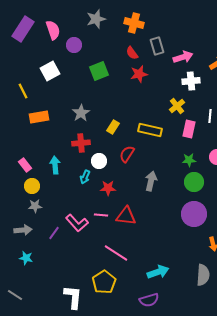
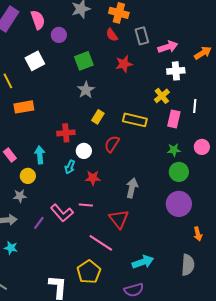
red semicircle: (132, 53) -> (112, 35), moved
gray star: (81, 113) -> (86, 90), moved
gray arrow: (151, 181) -> (132, 188), moved
yellow circle: (32, 186) -> (28, 176), moved
red triangle: (126, 216) -> (119, 219), moved, turned 45

